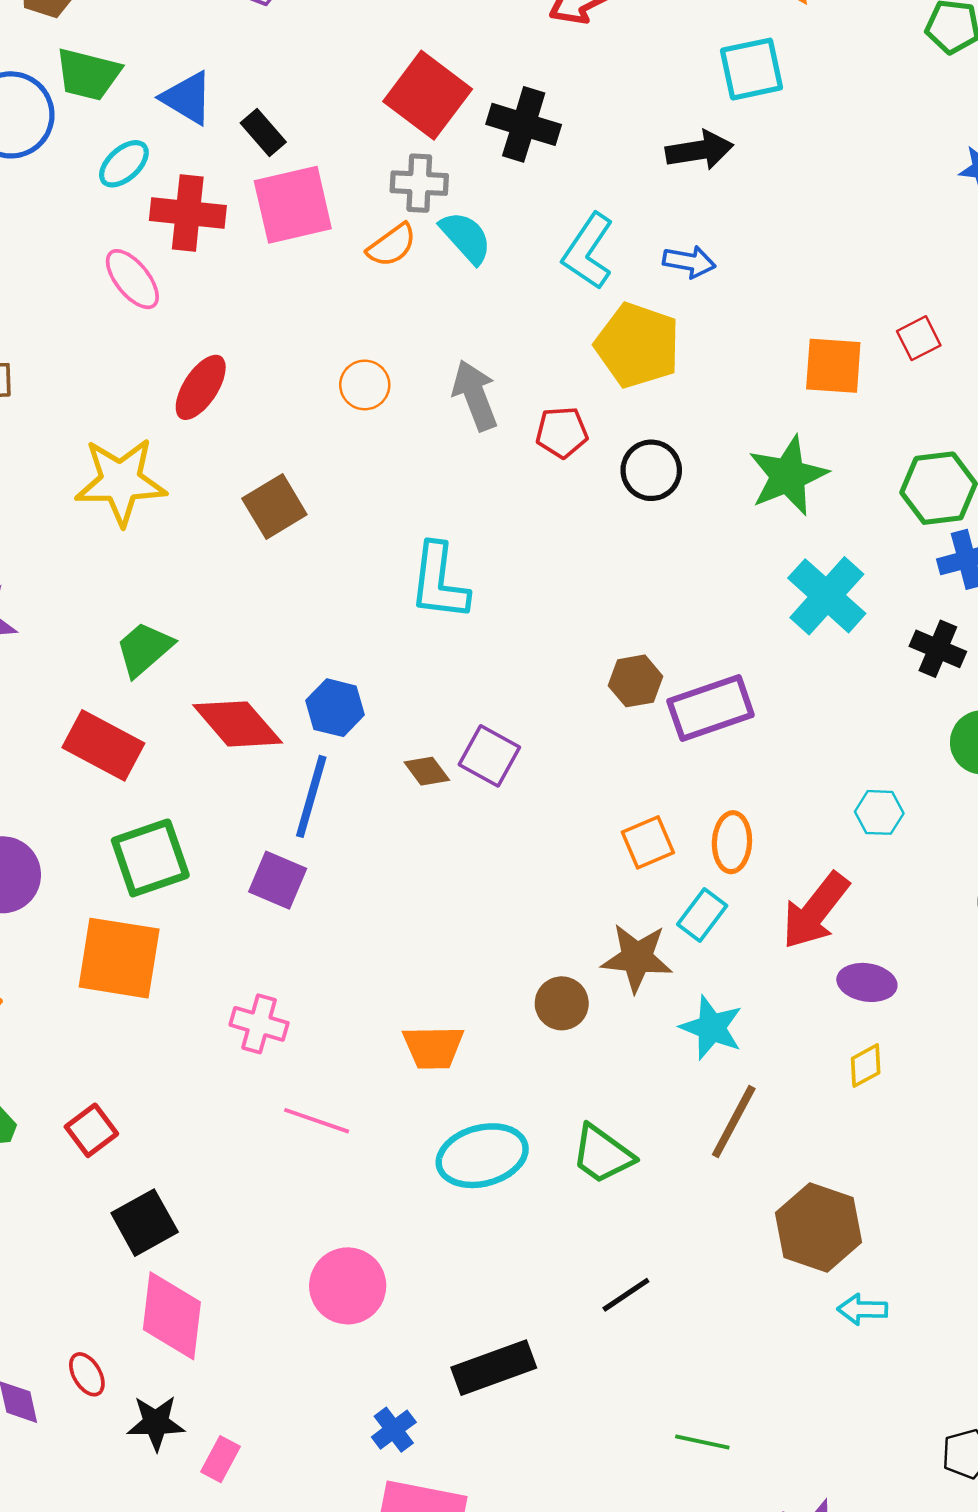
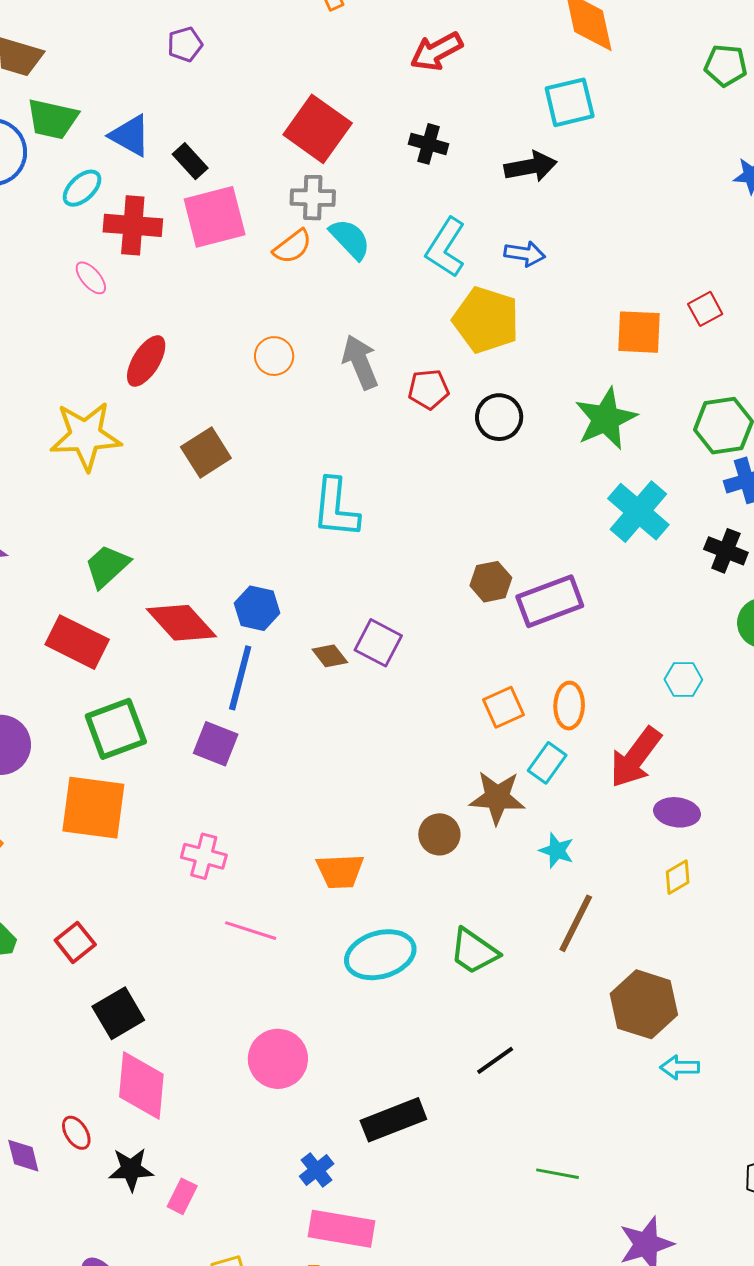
black cross: (524, 124) -> (428, 144), moved, size x0.7
pink ellipse: (132, 279) -> (91, 278), size x0.7
cyan star: (711, 1028) -> (557, 851), size x0.7

